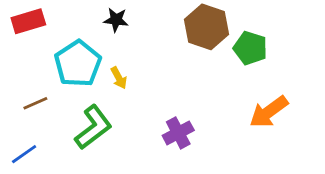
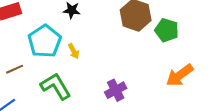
green L-shape: (93, 127) -> (56, 86), turned -84

